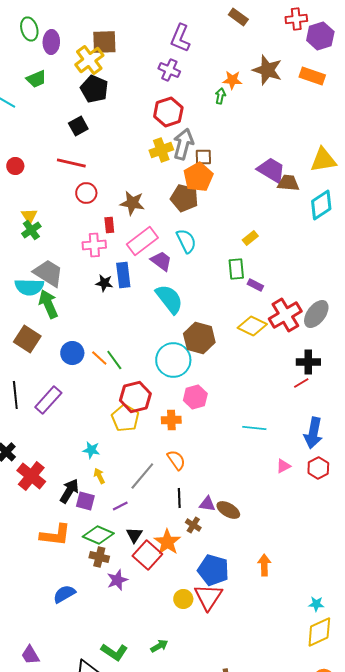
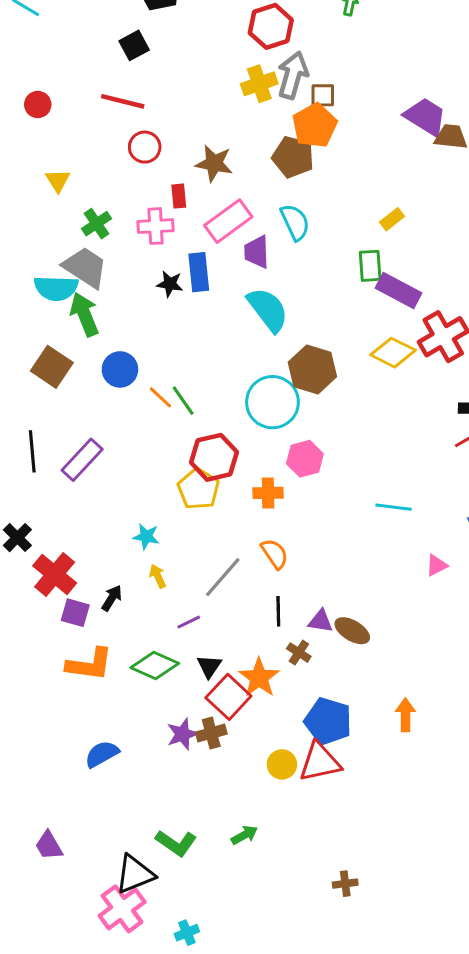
green cross: (31, 230) -> (96, 224), moved
purple trapezoid: (161, 261) -> (257, 252), turned -130
purple rectangle: (255, 285) -> (398, 290), size x1.8
blue circle: (72, 353) -> (120, 369), moved
black arrow: (69, 491) -> (112, 598), size x0.7
purple square: (85, 501) -> (75, 613), moved
brown cross: (99, 557) -> (211, 733), moved, turned -30
red triangle: (208, 597) -> (320, 762), turned 44

